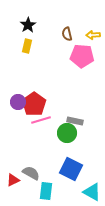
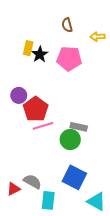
black star: (28, 25) -> (40, 54), moved
brown semicircle: (67, 34) -> (67, 25), moved
pink pentagon: (82, 56) -> (69, 59), moved
purple circle: (18, 102) -> (19, 95), moved

